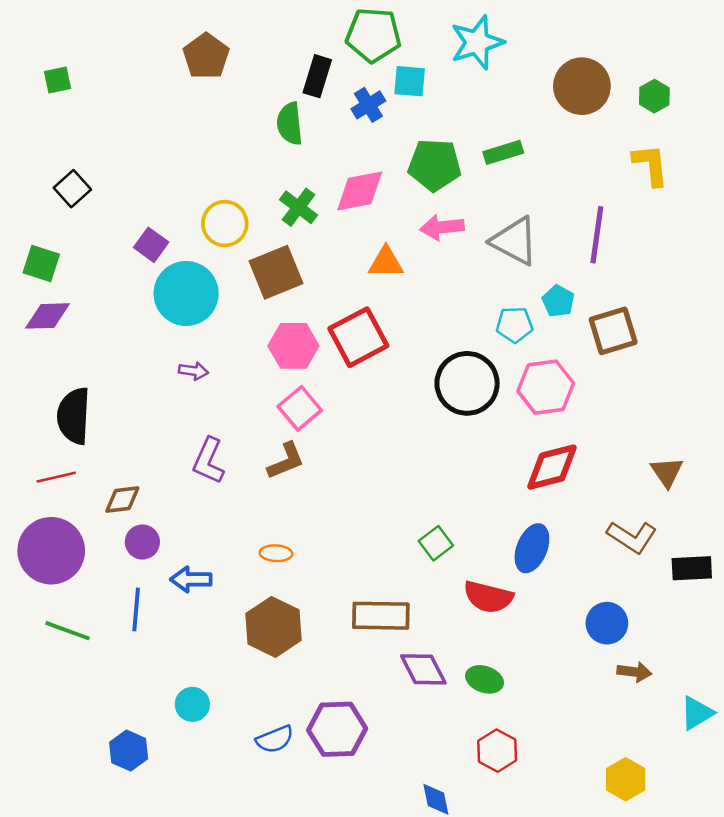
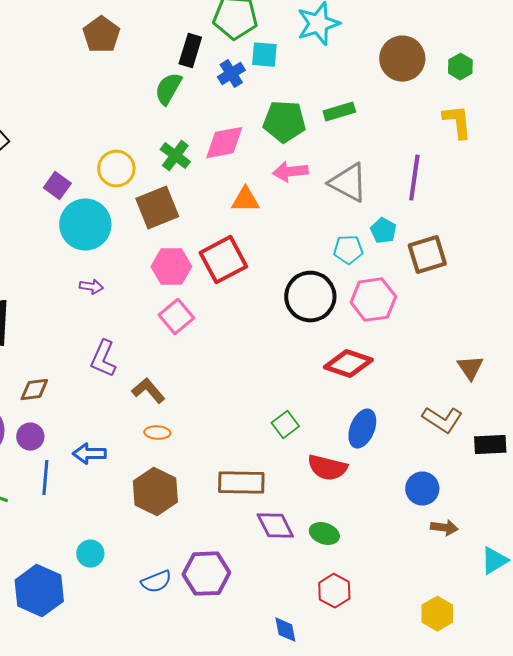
green semicircle: (290, 124) -> (168, 89), turned 36
brown L-shape: (286, 461) -> (148, 391), moved, turned -108
red diamond: (552, 467) -> (348, 364), moved, turned 33
purple circle: (142, 542) -> (30, 437), moved
blue hexagon: (129, 751) -> (39, 591), size x1.6

